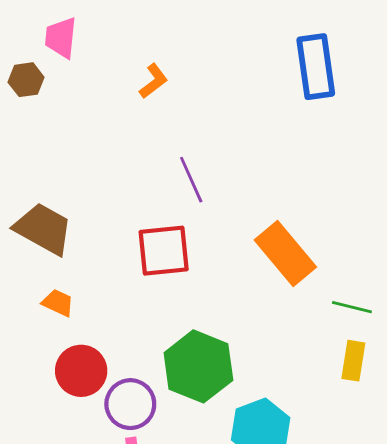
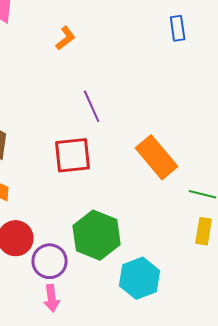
blue rectangle: (316, 67) -> (178, 28), size x0.6

